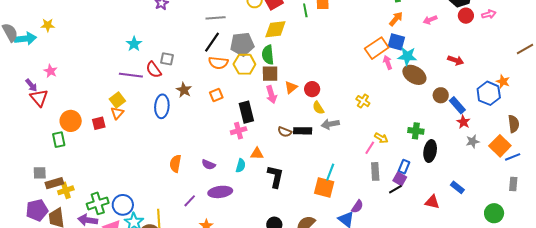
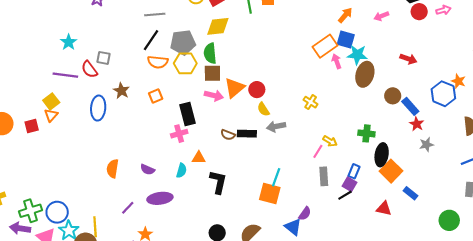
brown ellipse: (414, 75) -> (365, 74), turned 75
orange triangle: (291, 87) -> (234, 88), size x1.5
pink arrow: (271, 95) -> (214, 95), turned -60
orange square: (500, 146) -> (391, 171), moved

